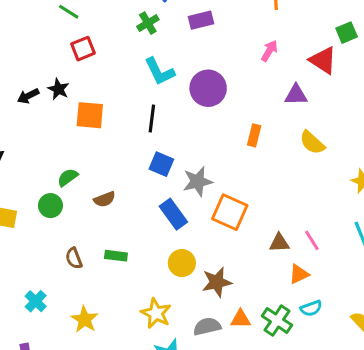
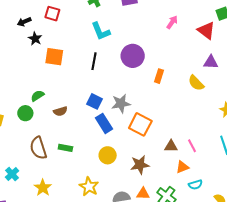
red square: (83, 49) -> (52, 14), turned 35
purple circle: (208, 88) -> (133, 56), moved
purple triangle: (296, 95) -> (211, 62), moved
black arrow: (28, 96) -> (24, 22), moved
blue square: (161, 164) -> (94, 101), moved
brown semicircle: (74, 258) -> (38, 148), size x1.6
brown star: (217, 282) -> (140, 165), moved
cyan semicircle: (311, 308) -> (195, 185), moved

